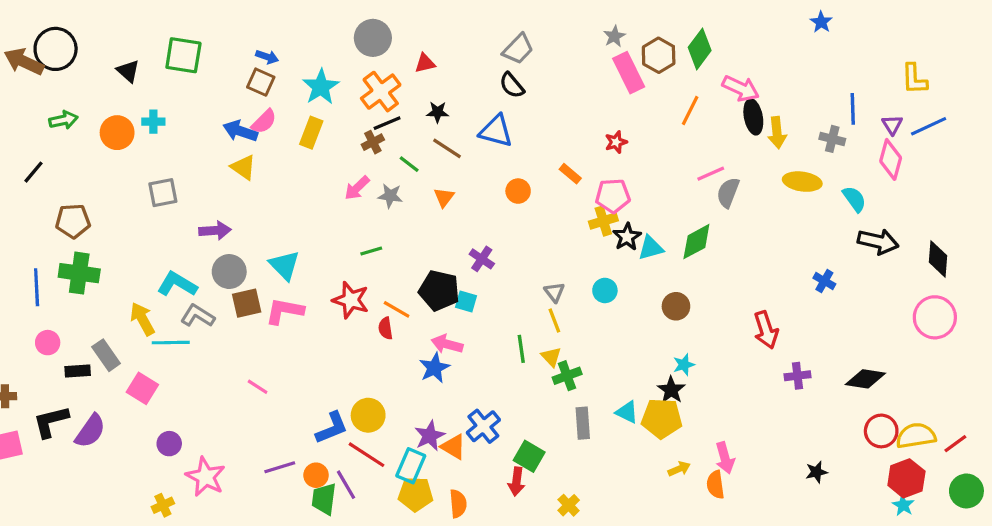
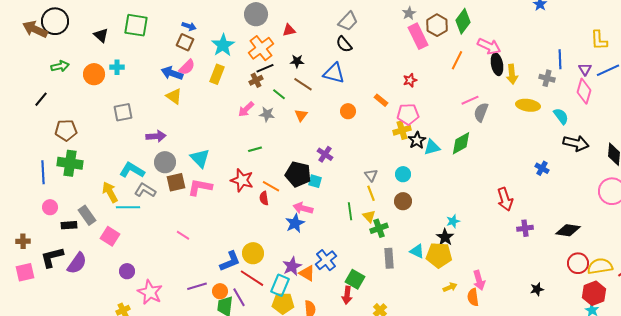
brown circle: (676, 306) -> (403, 201), moved

